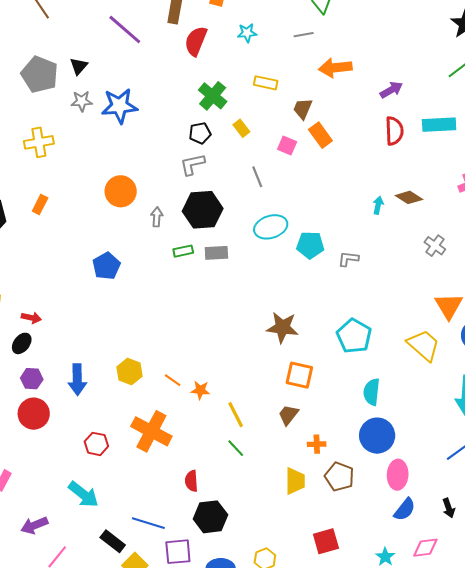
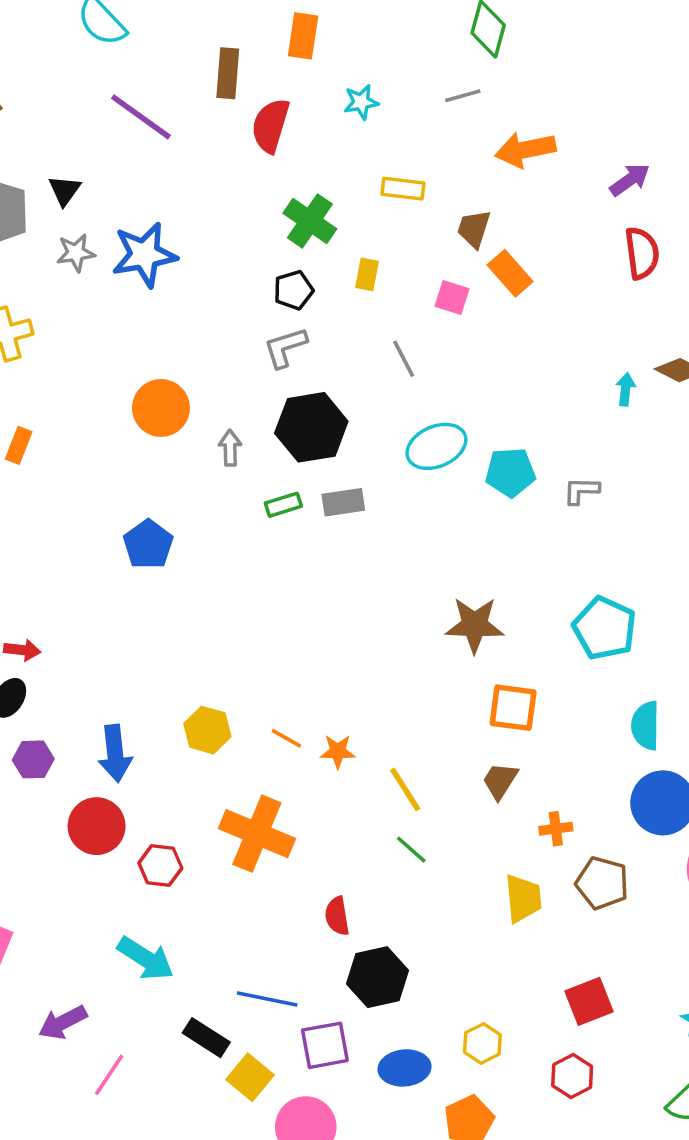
yellow rectangle: (241, 128) -> (367, 274), turned 54
red circle: (34, 414) -> (97, 826), moved

